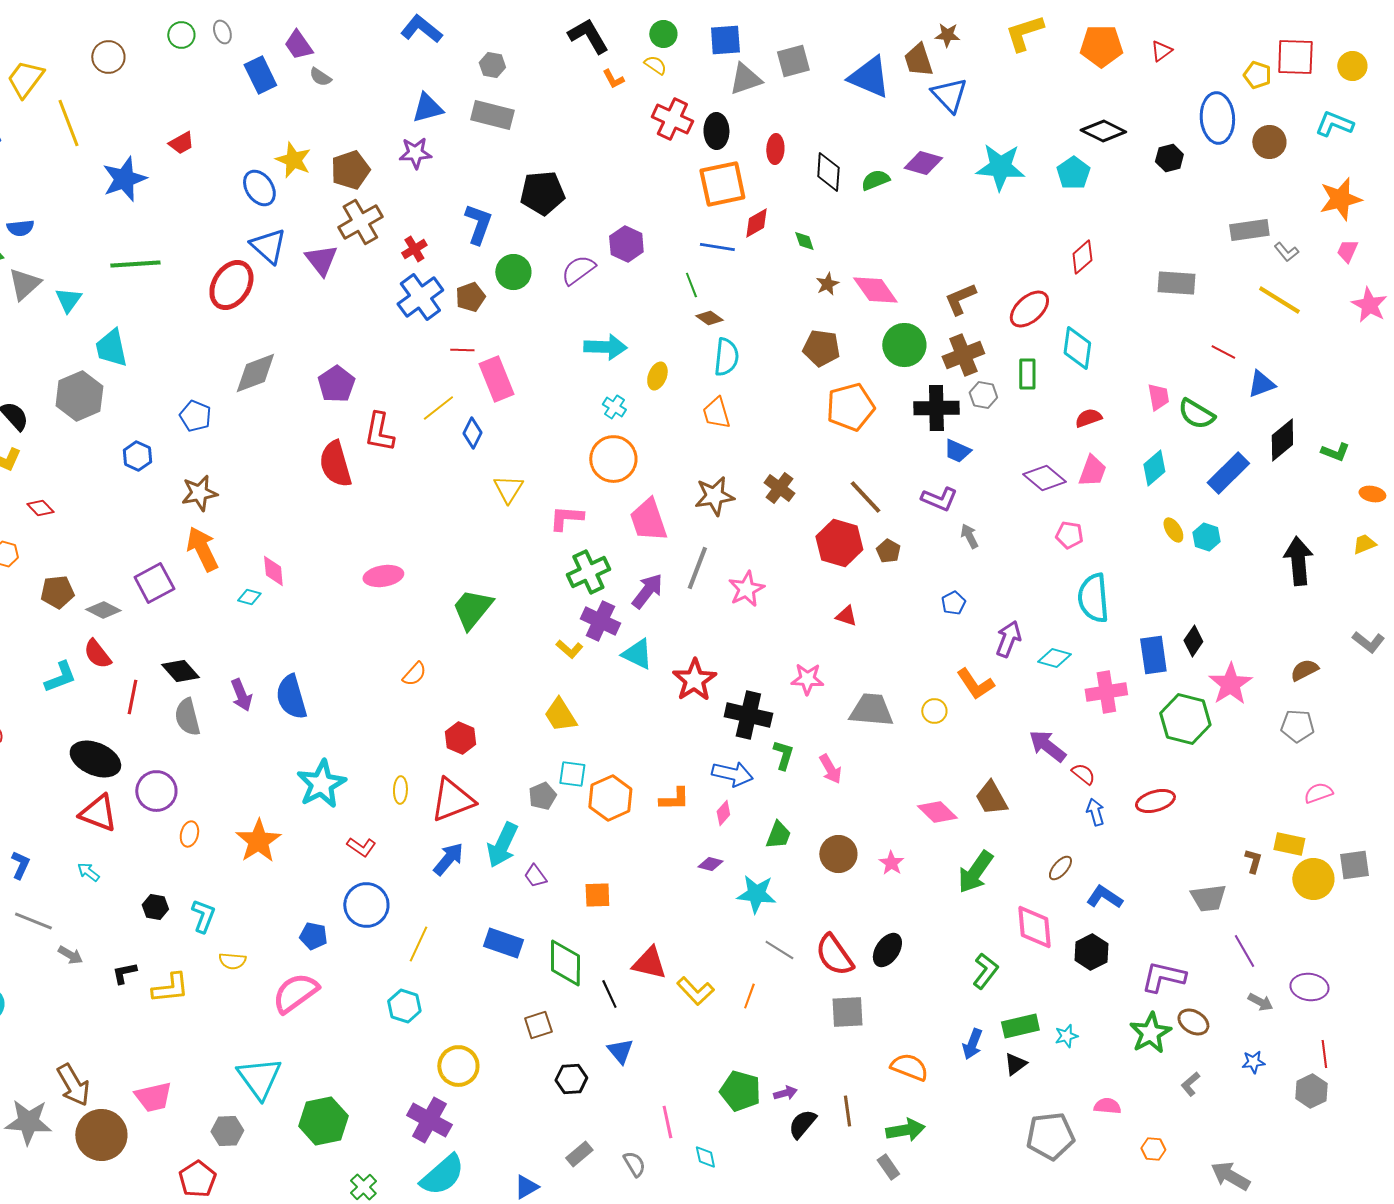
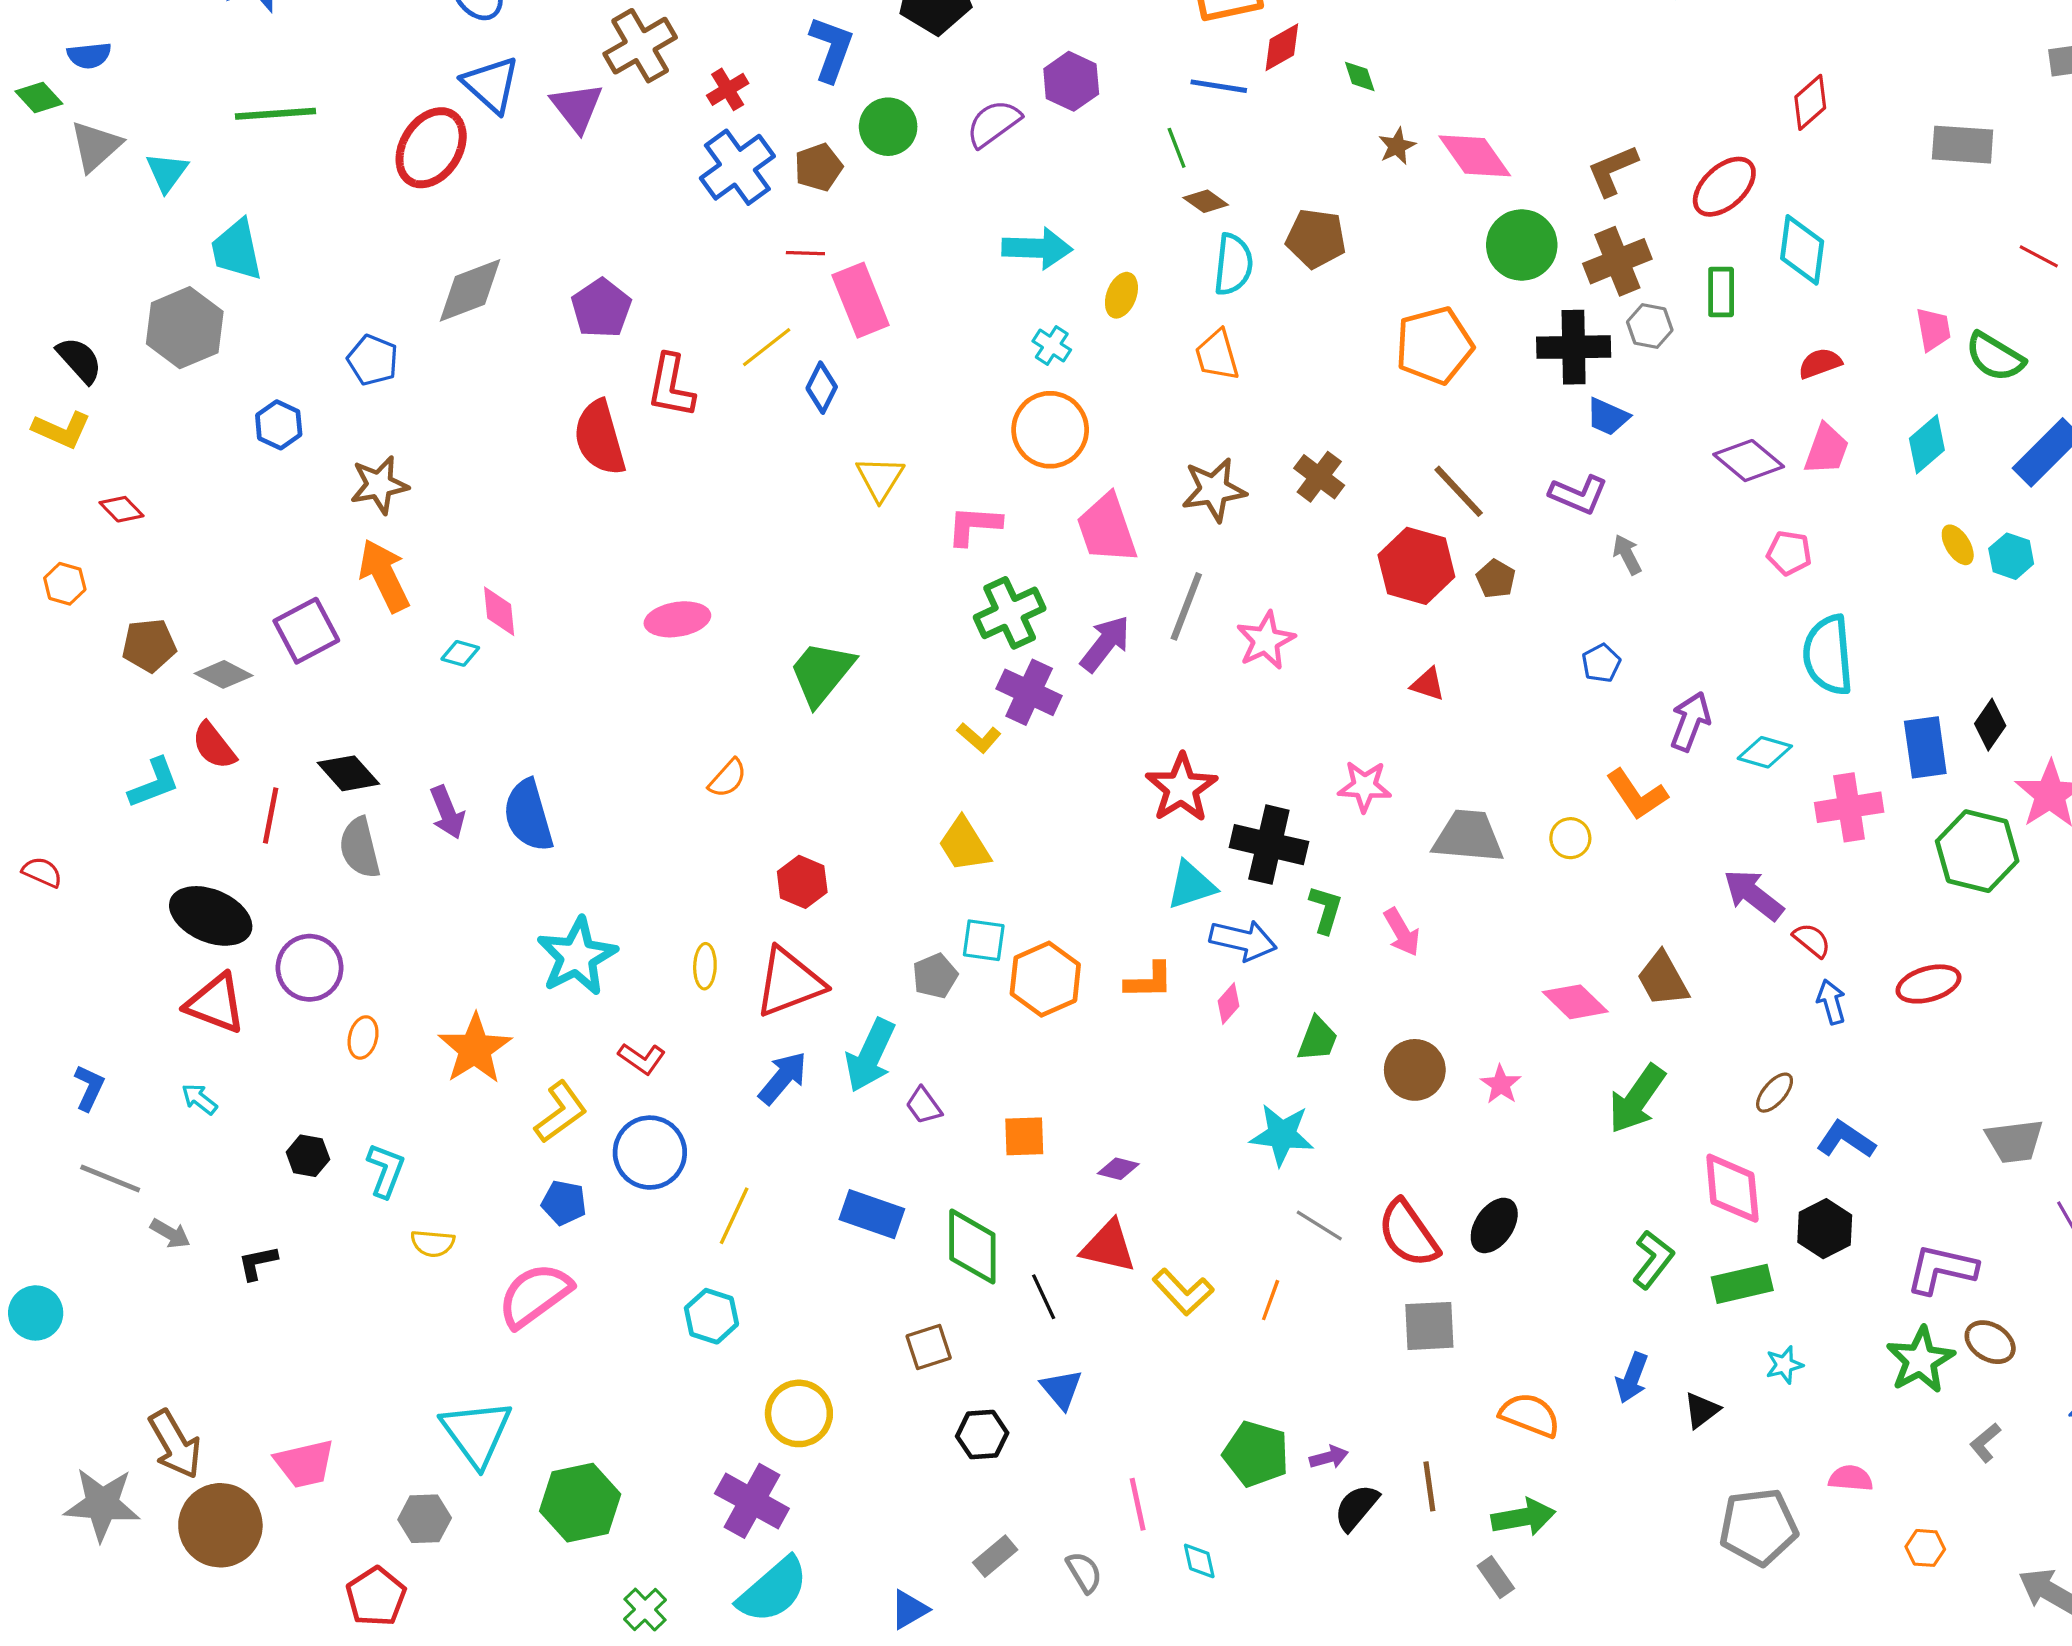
brown pentagon: (821, 348) -> (1316, 239), moved
cyan triangle: (637, 654) -> (1191, 885), moved, turned -44
purple diamond: (710, 864) -> (1118, 1169), moved
yellow L-shape: (170, 988) -> (561, 1112), moved, turned -30
green rectangle: (1020, 1026) -> (1742, 1284), moved

